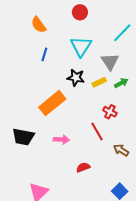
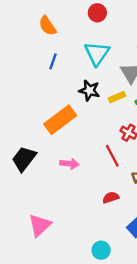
black trapezoid: (23, 137) -> (24, 159), turned 115
red semicircle: (83, 167) -> (111, 197), moved

